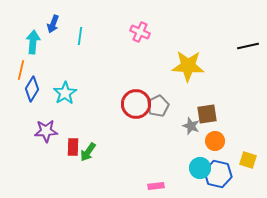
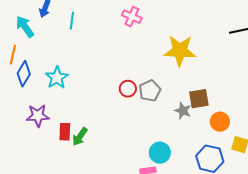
cyan arrow: (33, 42) -> (25, 27), turned -40
red circle: (136, 104) -> (128, 89), size x0.6
orange circle: (215, 141) -> (220, 122), moved
cyan circle: (200, 168) -> (160, 153), moved

